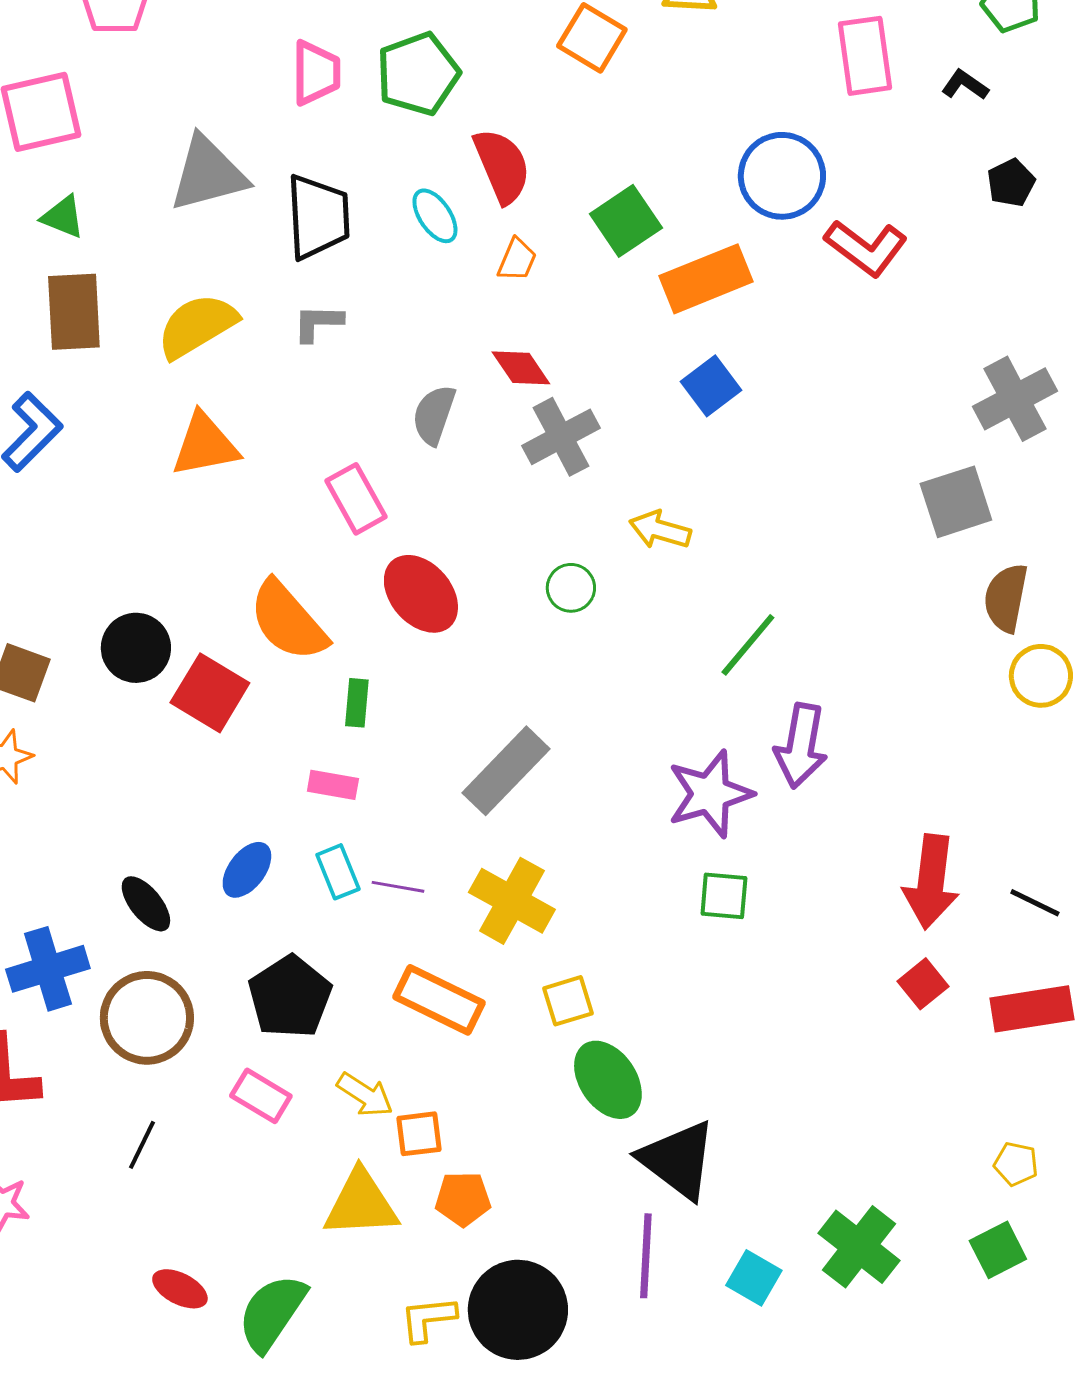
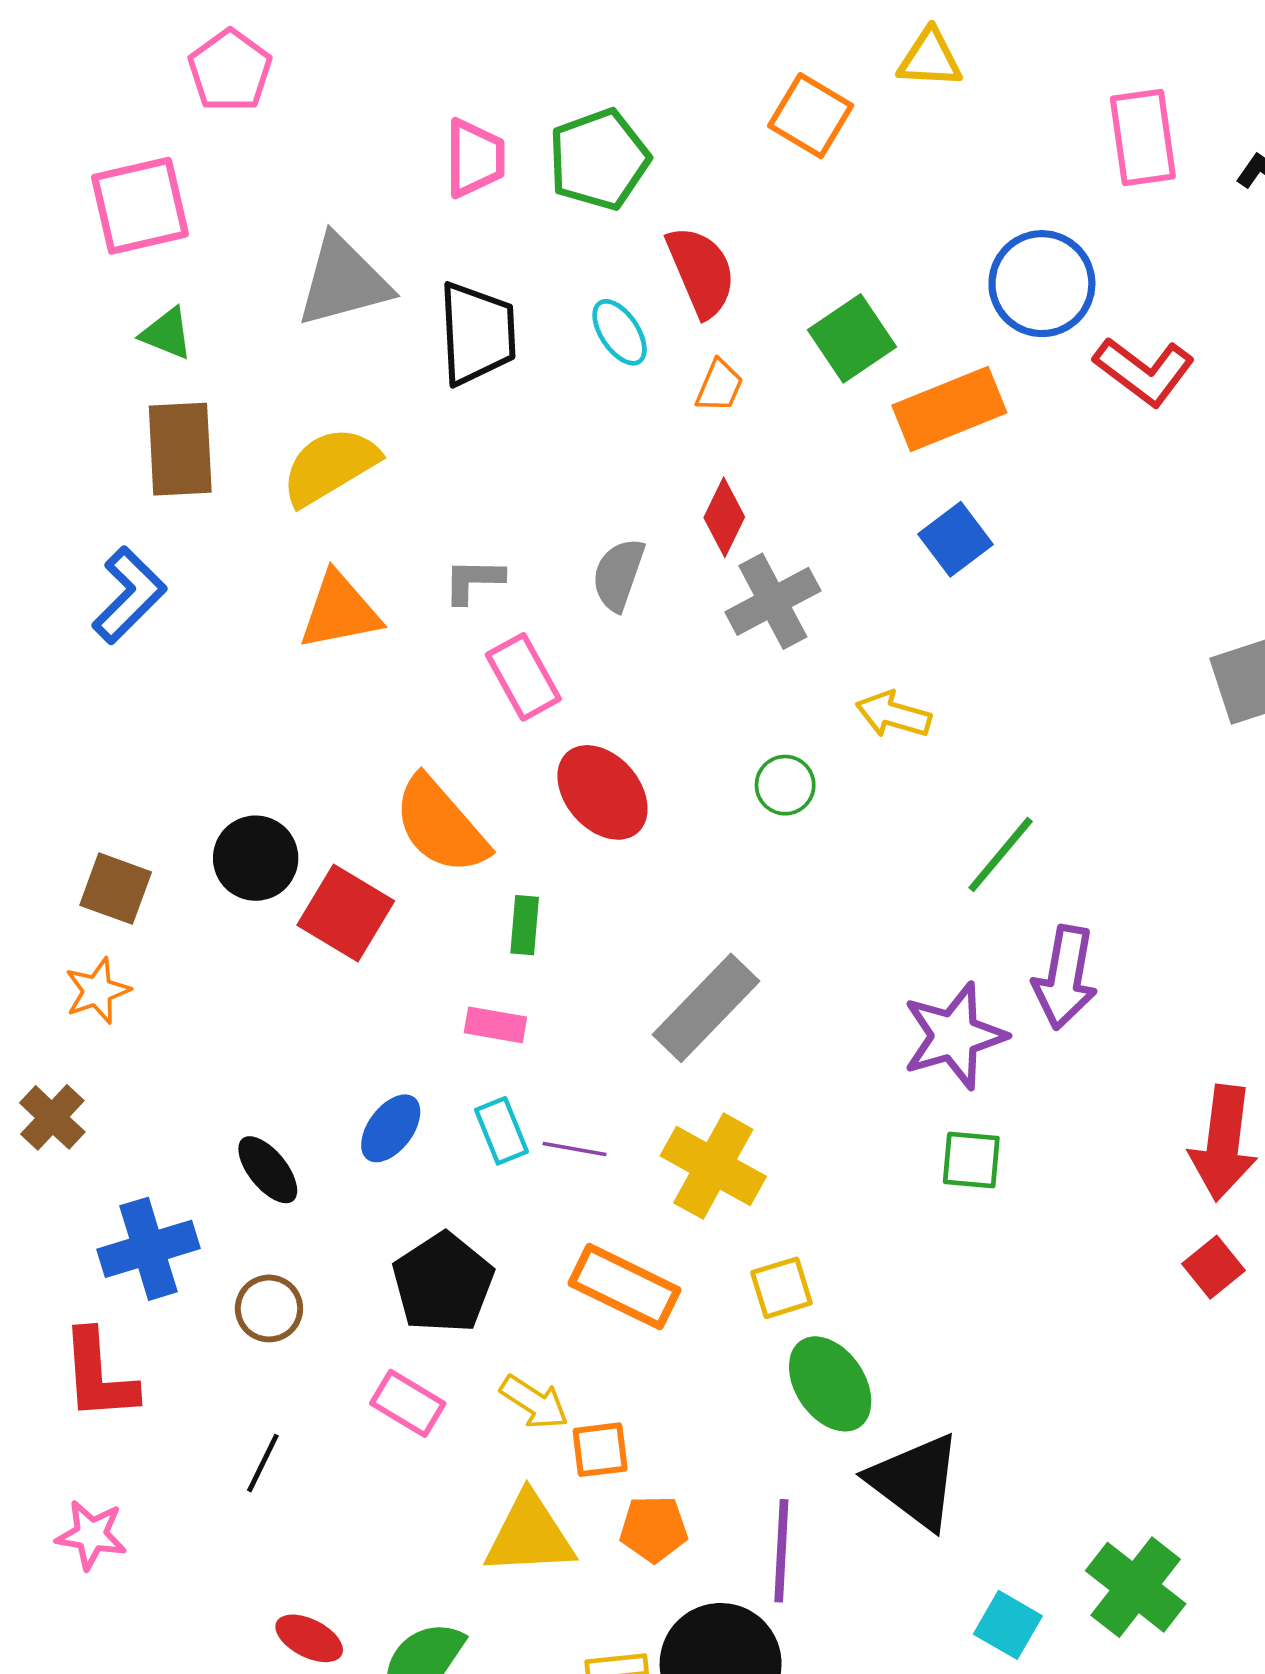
gray L-shape: (318, 323) -> (473, 581), moved
red diamond: (521, 368) -> (724, 517), turned 60
brown circle: (147, 1018) -> (269, 1308), size x0.6
purple line: (646, 1256) -> (781, 1551), moved

